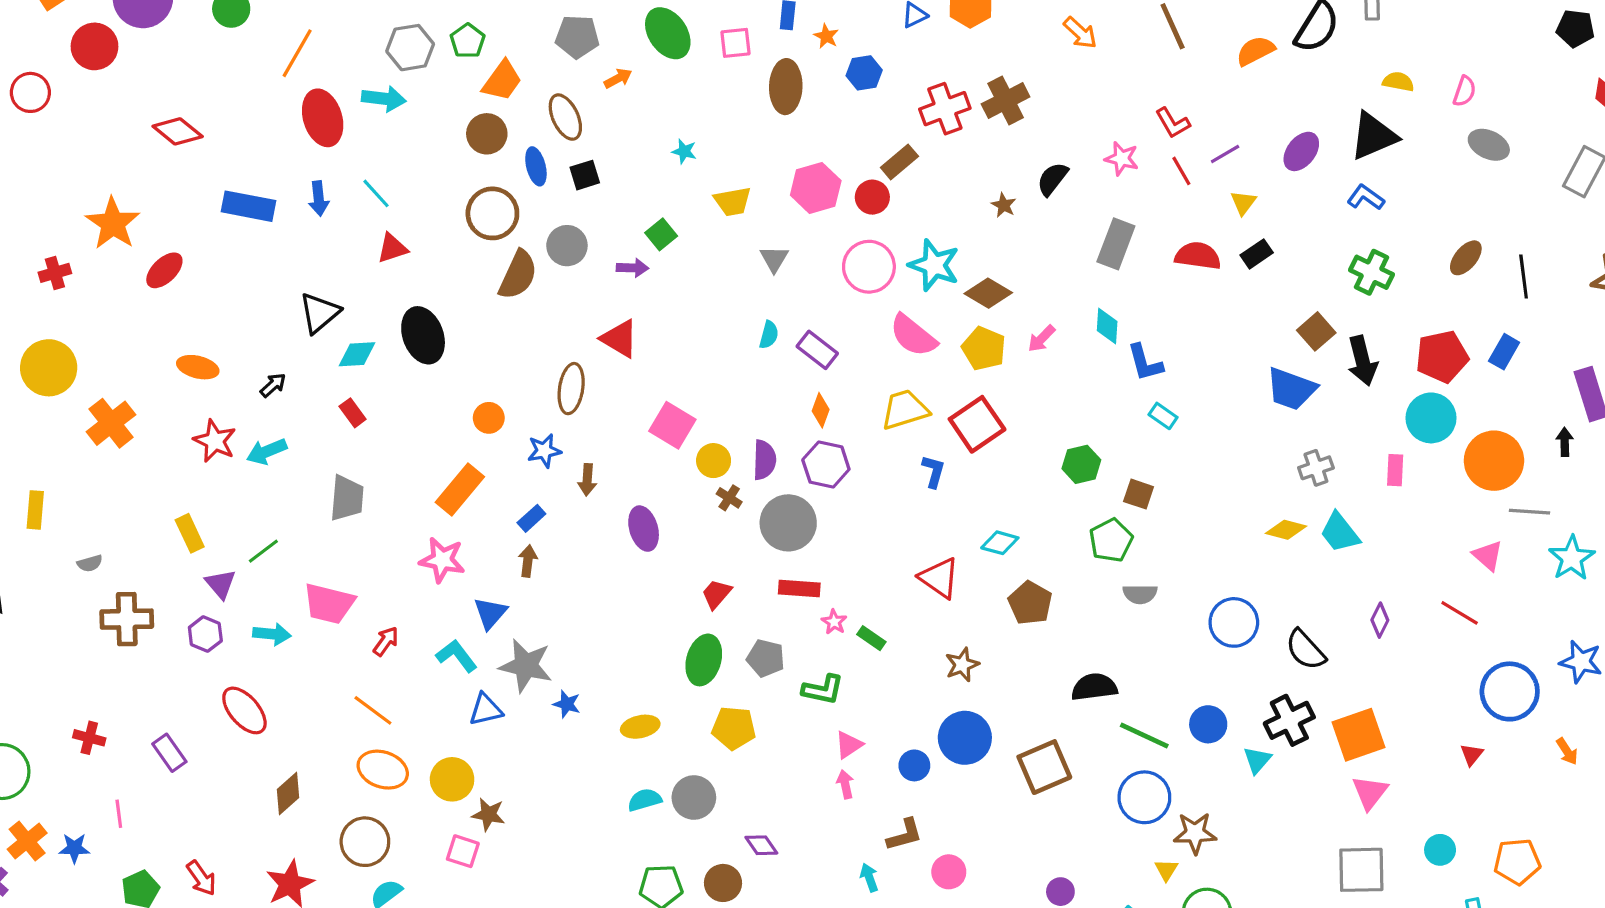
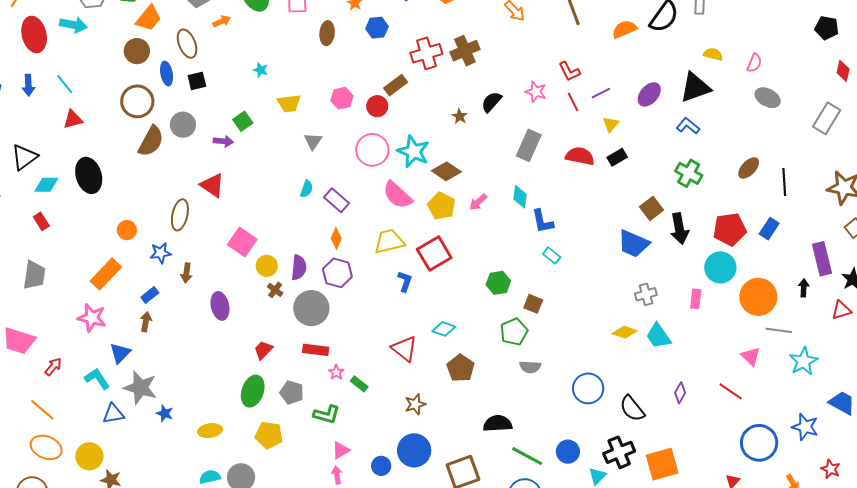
brown ellipse: (786, 87) -> (327, 33), size x0.7
pink hexagon: (816, 188) -> (342, 98), size x0.7

